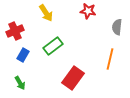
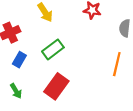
red rectangle: (73, 78) -> (56, 86), moved

